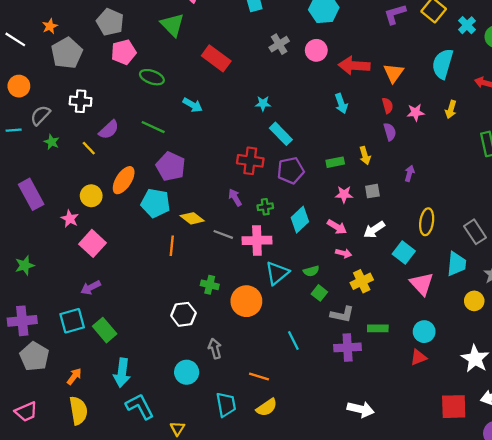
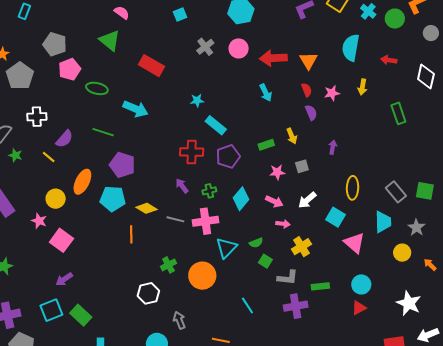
cyan arrow: (193, 105) -> (135, 109), size x1.4
green cross: (210, 285) -> (168, 265), turned -35

